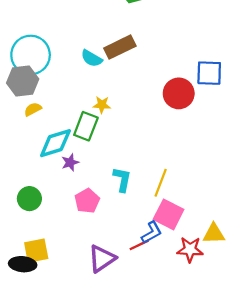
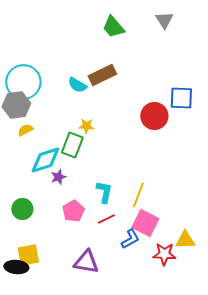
red line: (139, 245) -> (106, 219), moved
purple triangle: (102, 259) -> (86, 262), turned 44

